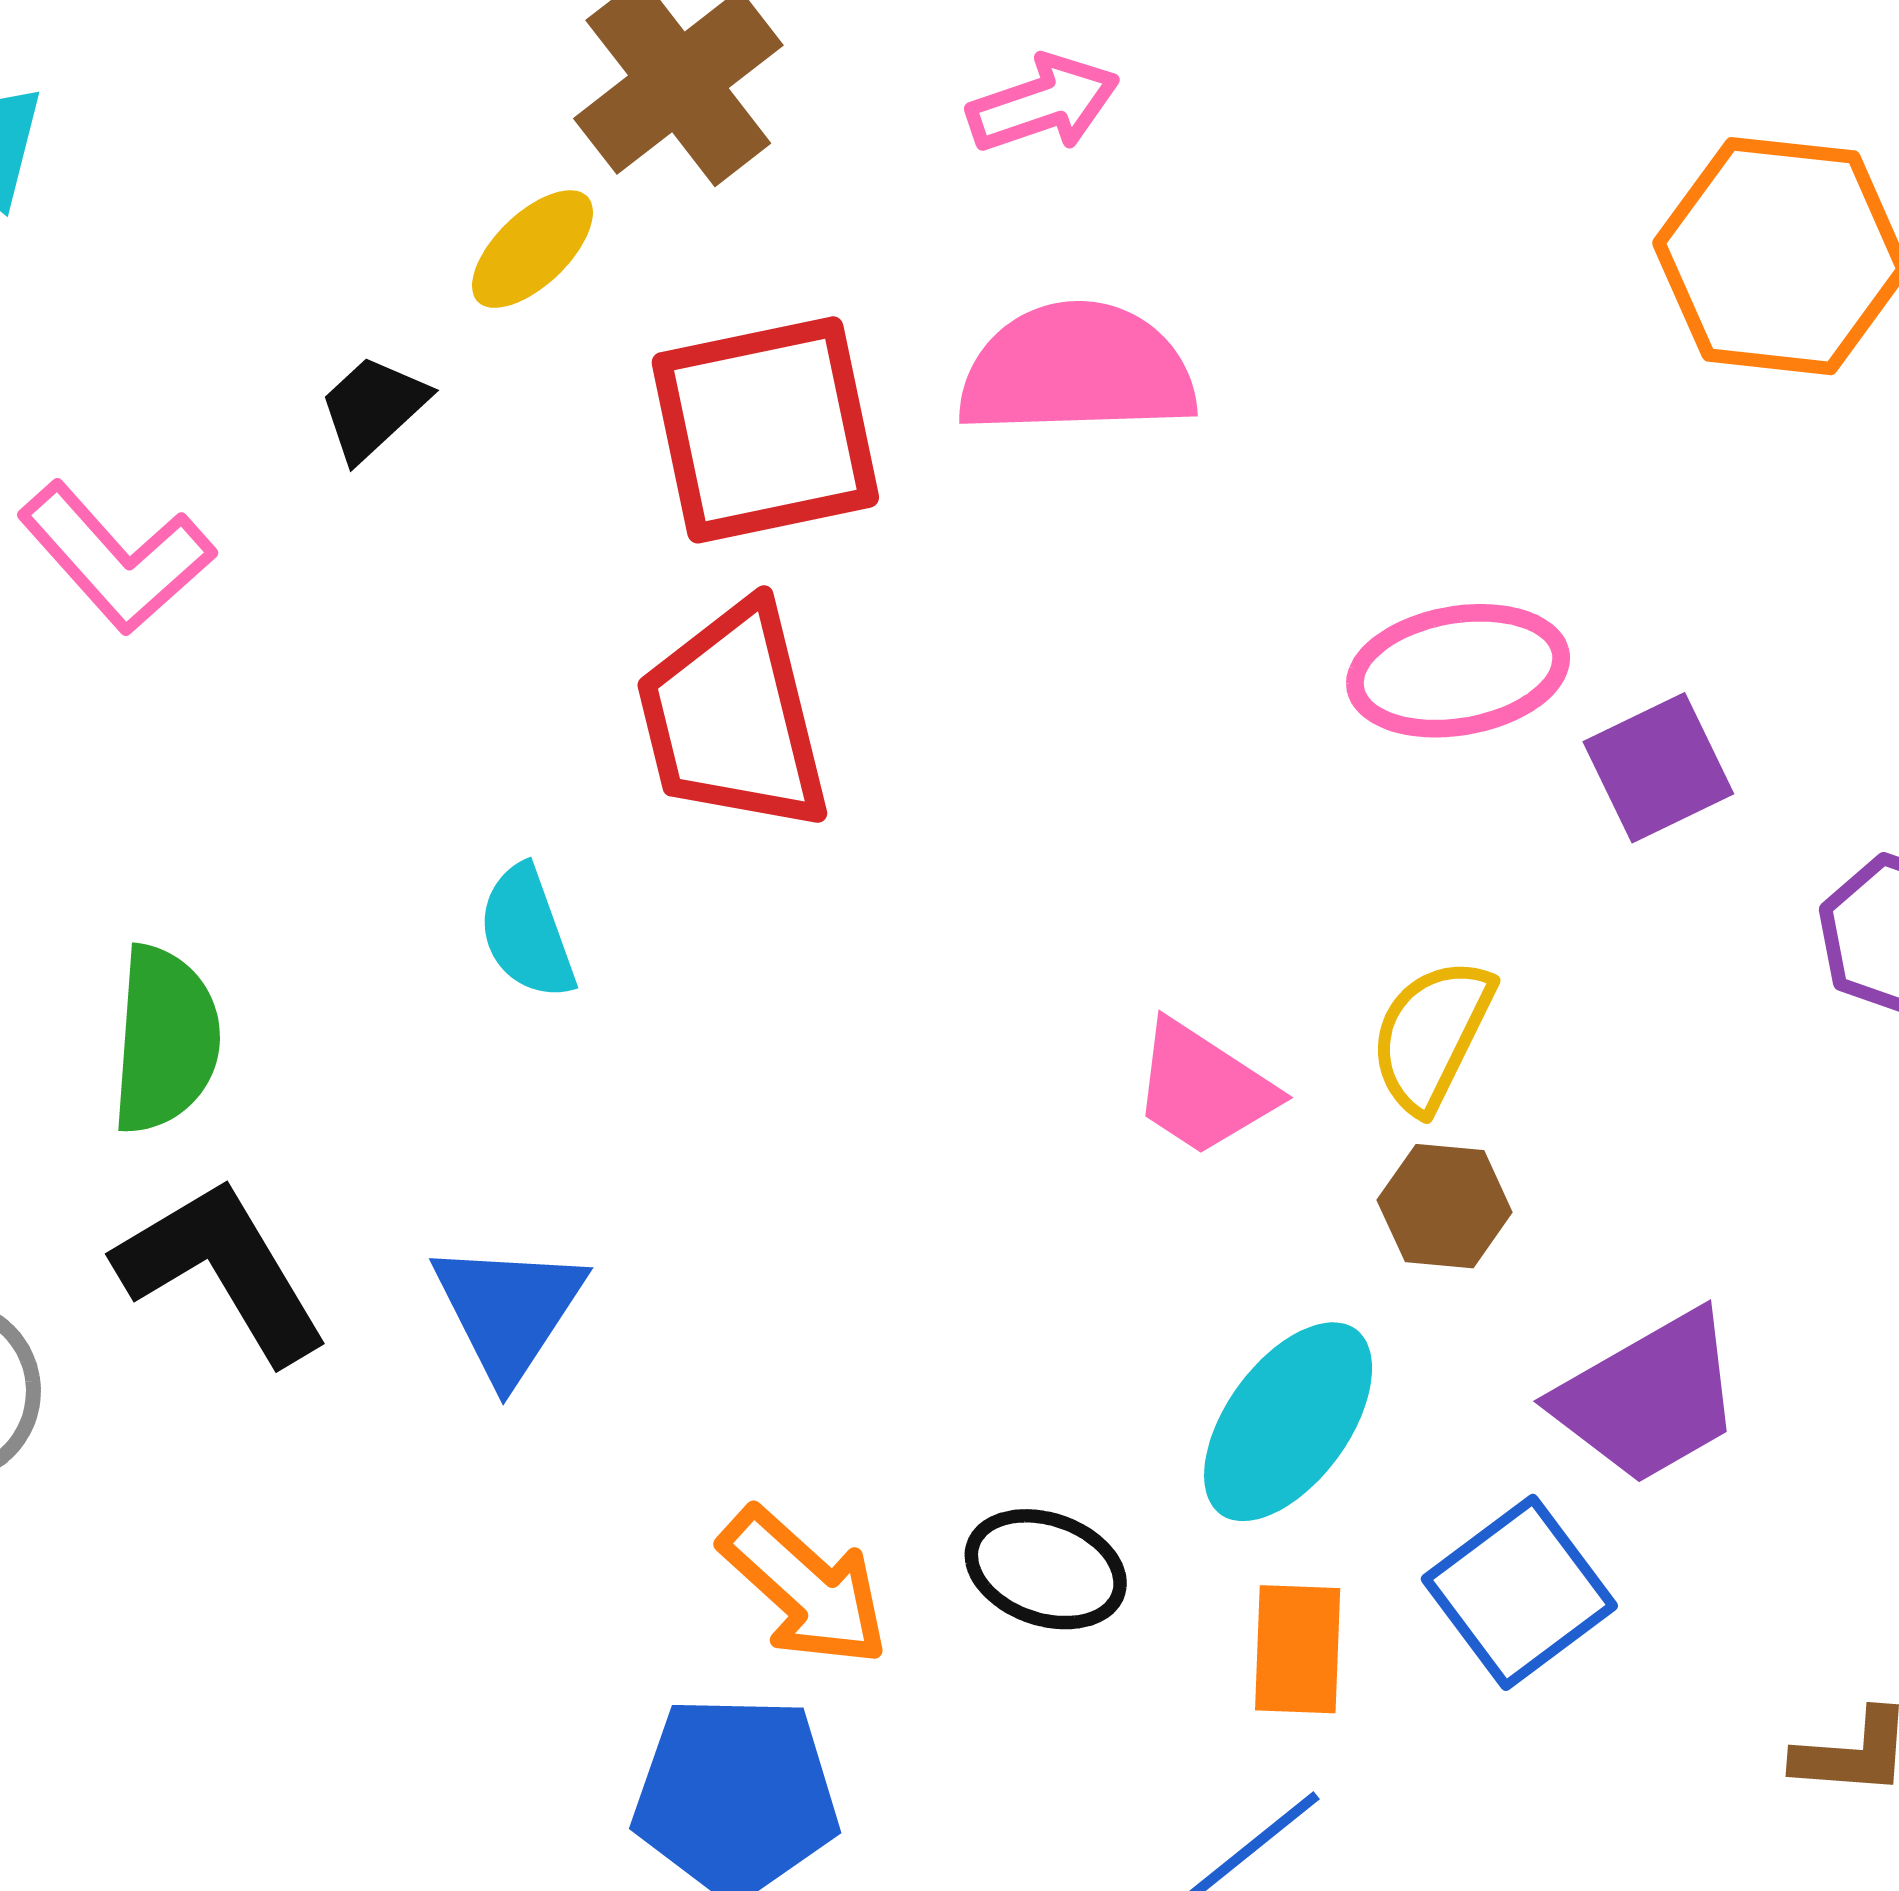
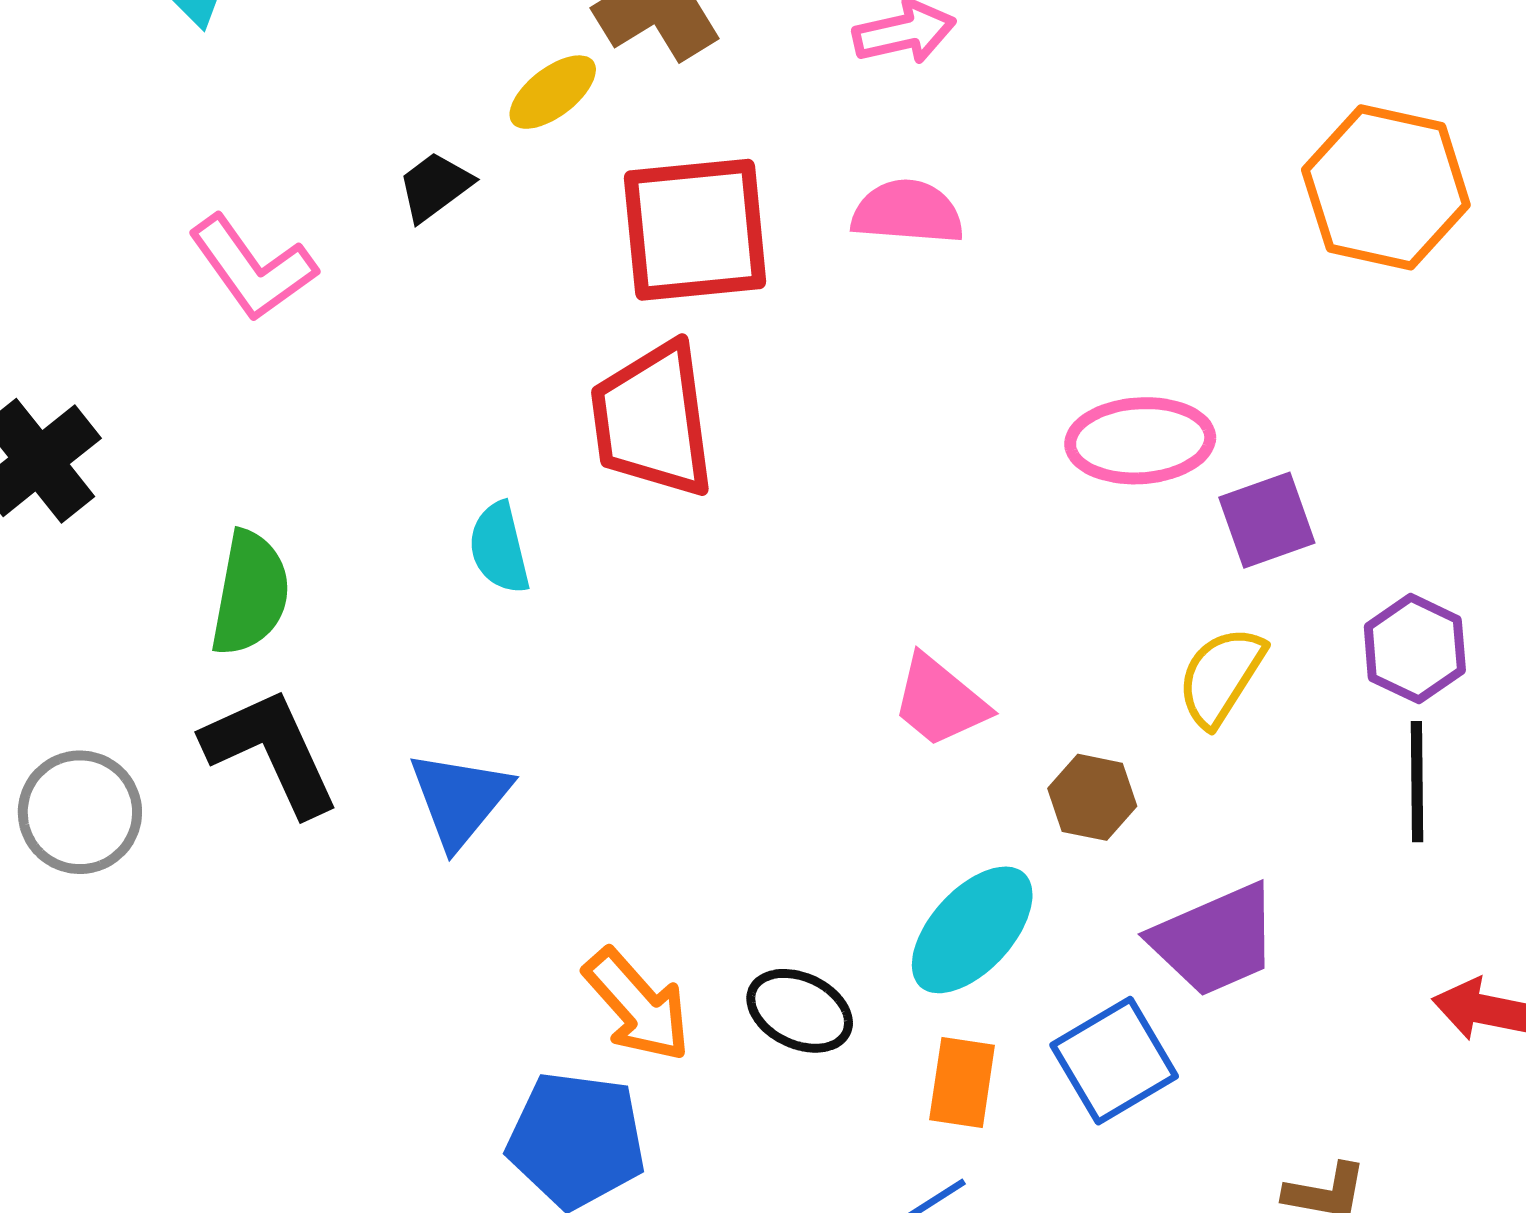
pink semicircle: (1077, 370) -> (908, 212), size x0.7
yellow semicircle: (1432, 1035) -> (1221, 676), moved

